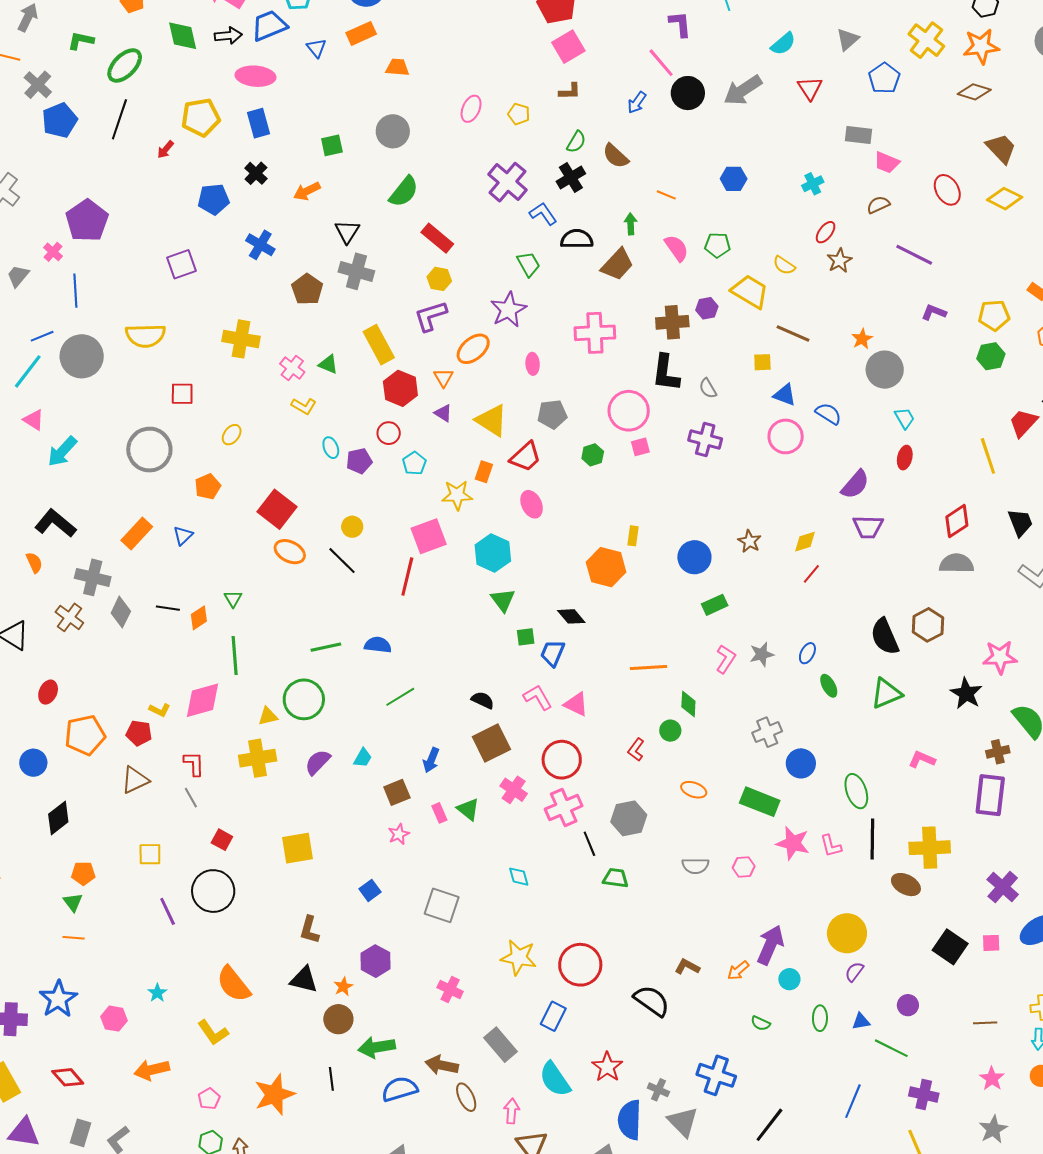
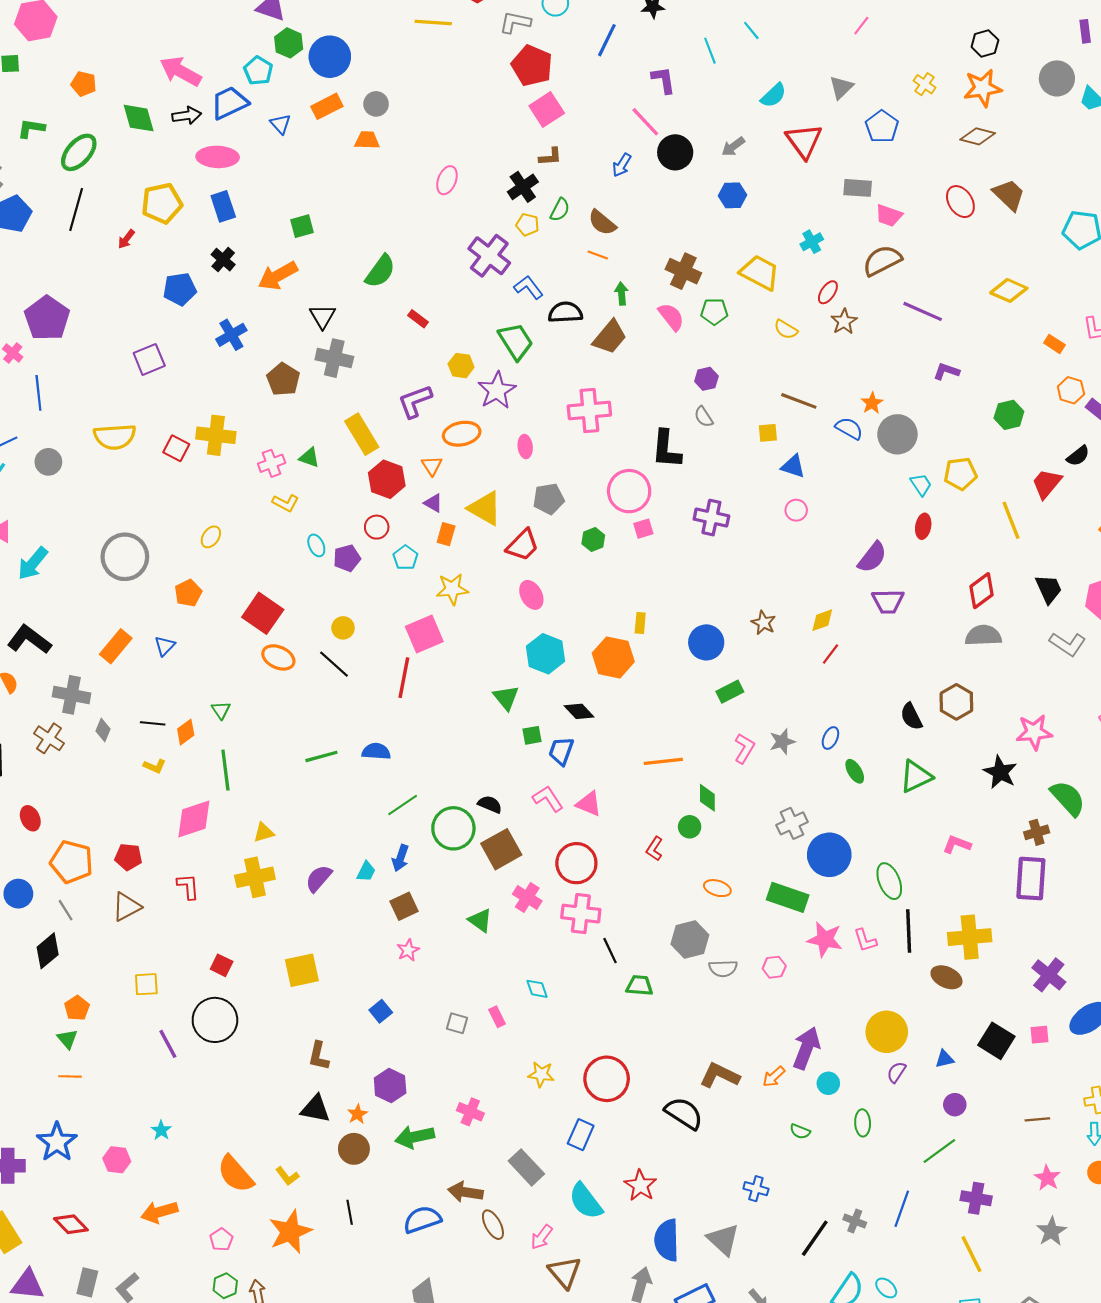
yellow cross: (926, 40) -> (925, 84), size x0.6
red triangle: (810, 88) -> (804, 141), size x1.4
gray arrow: (743, 90) -> (733, 147), size x0.6
yellow pentagon: (519, 114) -> (528, 225), moved
gray circle: (393, 131) -> (376, 104), moved, size x0.7
black cross: (571, 177) -> (523, 187), moved
blue hexagon: (734, 179) -> (732, 195), moved
red ellipse: (947, 190) -> (960, 202), moved
orange arrow: (307, 191) -> (278, 276), size x1.4
orange line: (666, 195) -> (598, 255), moved
yellow diamond: (1005, 199) -> (1009, 290), moved
brown semicircle: (878, 205) -> (882, 261), size x1.6
red rectangle: (437, 238) -> (418, 319), size x0.6
blue cross: (260, 245) -> (231, 335), turned 32
green trapezoid: (528, 264) -> (516, 341), size x1.4
yellow hexagon: (439, 279) -> (461, 366), moved
yellow trapezoid: (750, 292) -> (760, 273), moved
yellow pentagon: (994, 315) -> (960, 474), moved
brown cross: (672, 322) -> (683, 271), moved, turned 32
orange ellipse: (473, 349) -> (462, 434), turned 32
gray circle: (82, 356) -> (48, 462), size x0.6
pink cross: (292, 368) -> (272, 463), turned 35
gray semicircle: (708, 388) -> (704, 417), moved
red square: (182, 394) -> (176, 448), moved, turned 30
blue semicircle: (828, 414) -> (849, 428), moved
pink circle: (786, 436) -> (796, 510), size x0.6
orange rectangle: (484, 472) -> (446, 534), moved
cyan hexagon: (493, 553) -> (546, 654), moved
gray diamond: (121, 612) -> (103, 730), size x0.7
black semicircle: (885, 637) -> (911, 716), size x0.7
red ellipse: (48, 692) -> (30, 818), turned -45
green circle: (304, 699) -> (453, 828), moved
yellow L-shape: (160, 710) -> (155, 766), moved
orange pentagon: (85, 735) -> (72, 862), turned 30
blue arrow: (431, 760) -> (400, 858), moved
blue circle: (801, 763) -> (829, 855), size x1.4
gray line: (191, 798) -> (66, 910), moved
pink cross: (564, 807) -> (581, 914), turned 33
pink rectangle: (439, 813) -> (497, 1017), moved
gray hexagon: (629, 818) -> (690, 940), moved
orange pentagon: (83, 873) -> (77, 1008), turned -30
gray square: (442, 905) -> (457, 1023), size x0.6
yellow star: (519, 957) -> (541, 1074), size x0.7
brown L-shape: (687, 967) -> (720, 1075), size x1.5
orange semicircle: (233, 984) -> (235, 1174), moved
blue triangle: (861, 1021) -> (945, 1059), moved
yellow L-shape: (213, 1033) -> (287, 1176), moved, size x0.7
green arrow: (377, 1047) -> (415, 1137), moved
green line: (891, 1048) -> (939, 1151), turned -60
blue cross: (716, 1075) -> (756, 1189), size x0.6
gray cross: (658, 1090) -> (855, 1221), moved
pink arrow: (512, 1111) -> (542, 1237), turned -145

